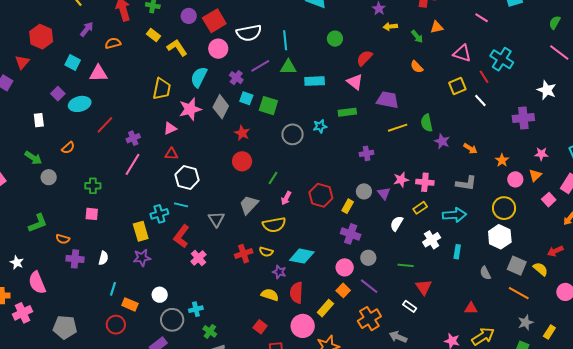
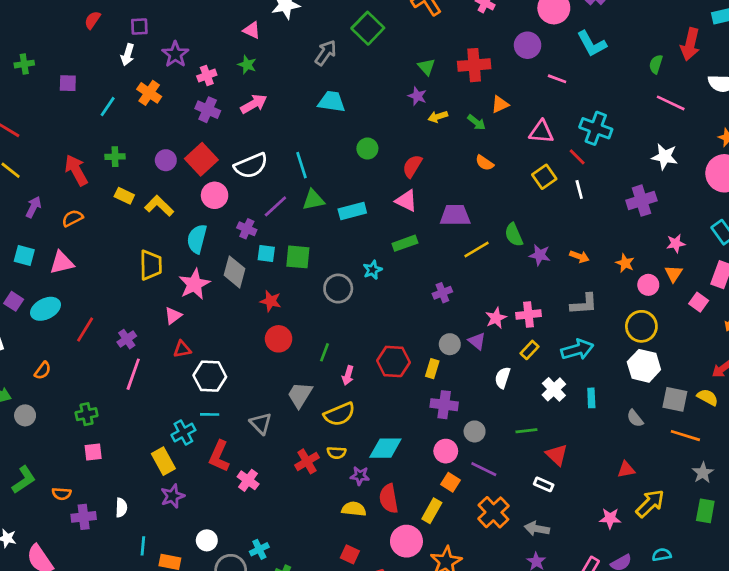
white line: (480, 100) -> (579, 190), turned 40

